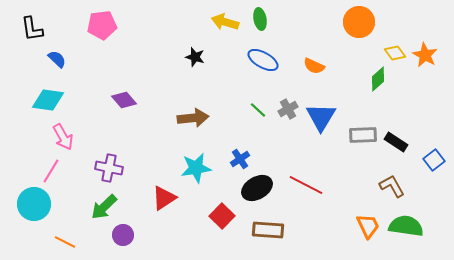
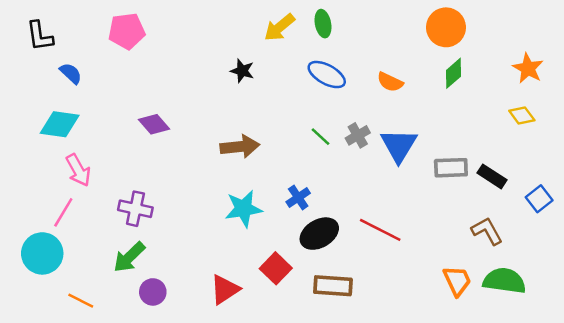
yellow arrow: (225, 22) -> (280, 27), turned -56
yellow diamond: (395, 53) -> (522, 116), moved
green diamond: (378, 79) -> (453, 73), moved
red triangle: (164, 198) -> (225, 289), moved

